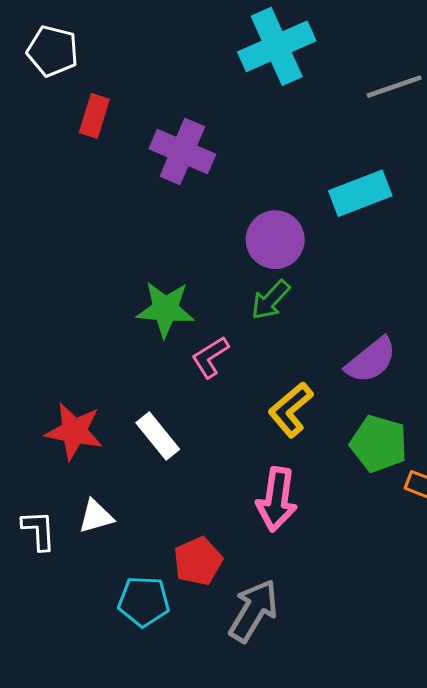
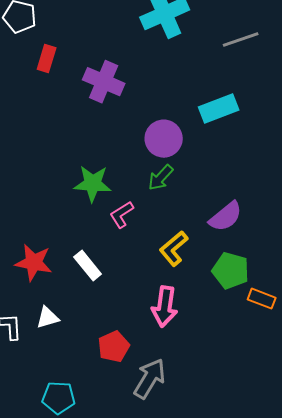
cyan pentagon: (144, 601) -> (59, 398), moved

